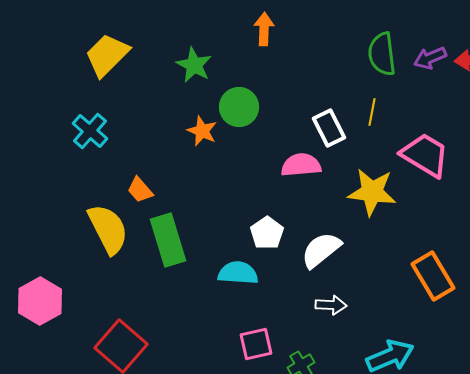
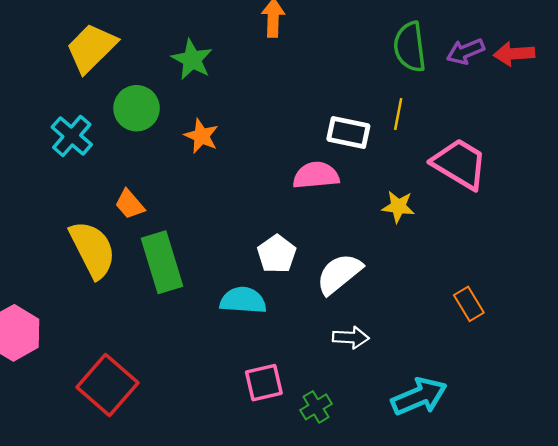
green circle: (239, 107) -> (137, 108), moved
white rectangle: (329, 128) -> (348, 132), turned -51
yellow star: (372, 192) -> (398, 207), size x0.6
orange rectangle: (433, 276) -> (469, 304), size x0.6

